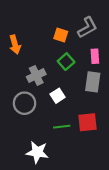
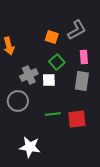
white square: (58, 96) -> (49, 80), moved, turned 32
green line: (62, 127) -> (53, 114), moved

